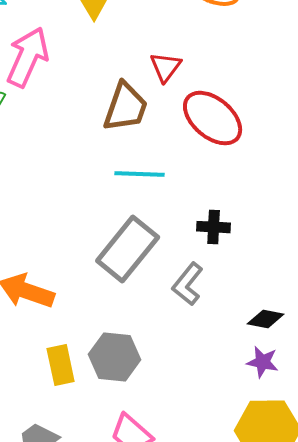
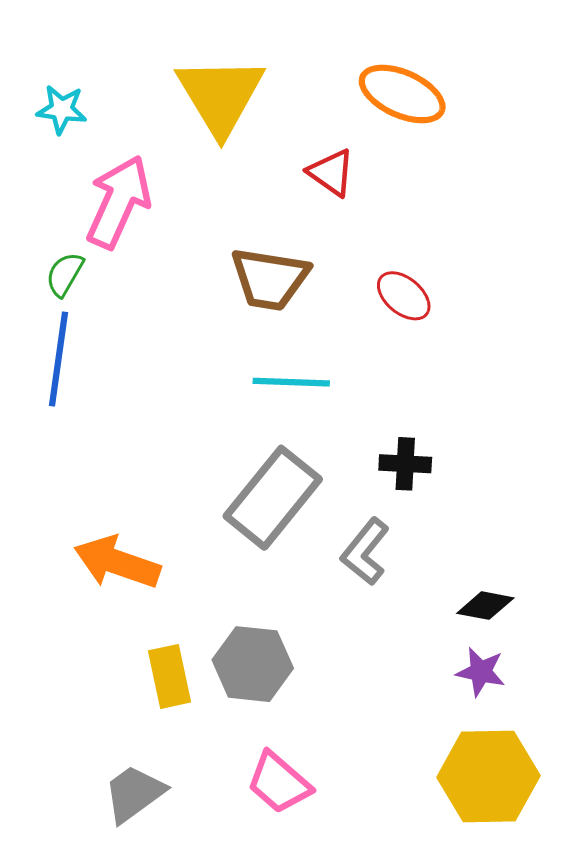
red triangle: (166, 67) -> (331, 173), moved, turned -32
brown trapezoid: (126, 107) -> (270, 279), turned 80
red ellipse: (213, 118) -> (404, 296), size x0.6

